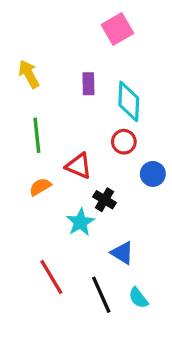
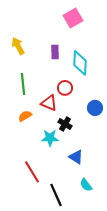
red circle: (124, 142) -> (65, 88), moved
cyan star: (80, 222) -> (50, 138), turned 30
black line: (101, 295) -> (56, 195), moved

